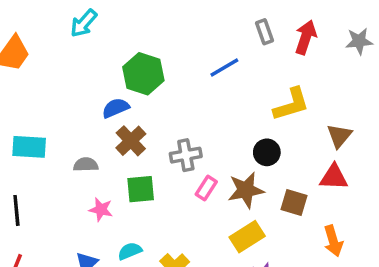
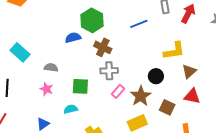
brown triangle: (339, 136) -> (189, 71), moved
brown cross: (131, 141) -> (103, 47), moved, turned -30
cyan rectangle: (29, 147) -> (20, 52), turned 30
brown star: (246, 190) -> (141, 96), turned -30
pink star: (101, 209) -> (46, 89), moved
cyan semicircle: (130, 251) -> (71, 109), moved

